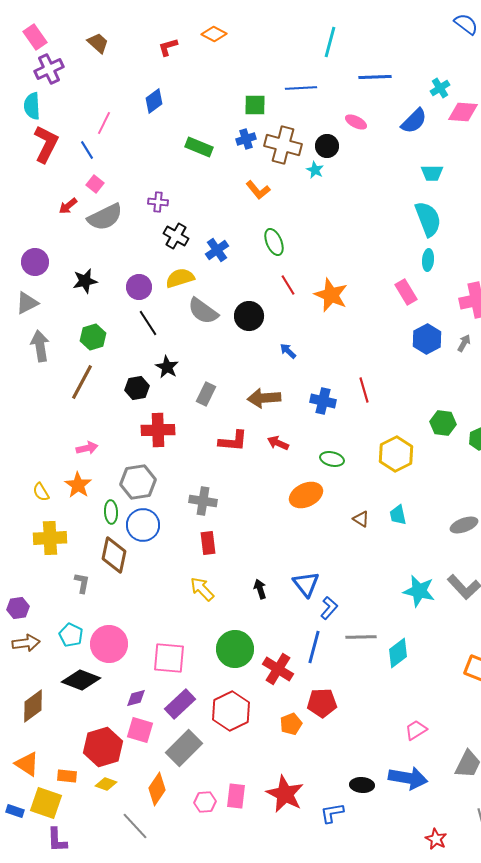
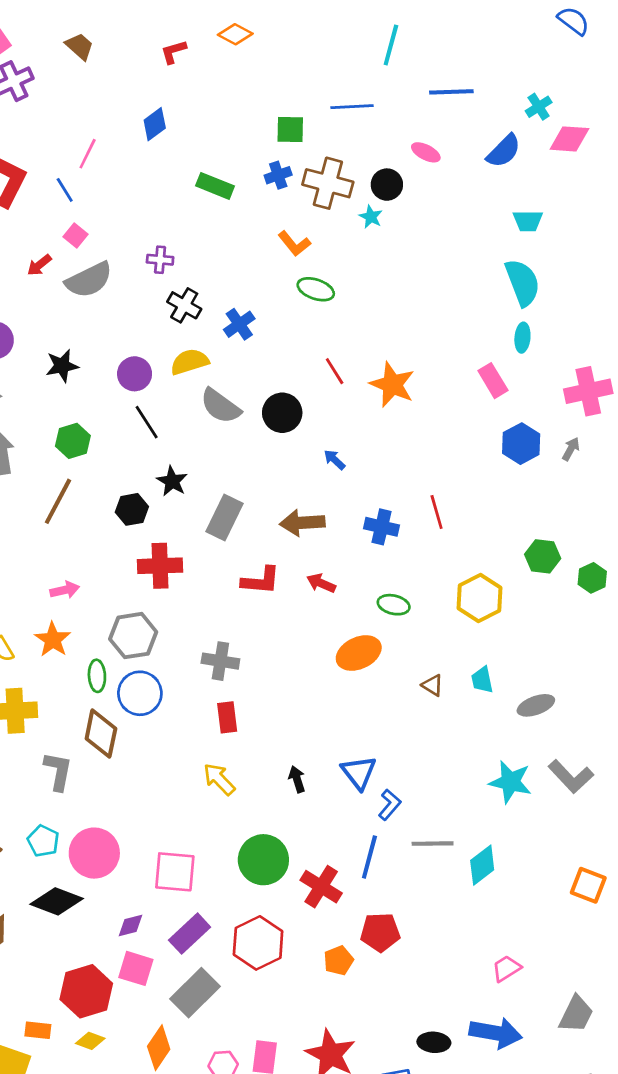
green ellipse: (274, 242) -> (316, 289), moved, turned -48
gray rectangle: (206, 394) -> (224, 517), size x1.4
gray ellipse: (464, 525) -> (536, 705), moved
gray L-shape: (82, 583) -> (58, 771), size x1.4

